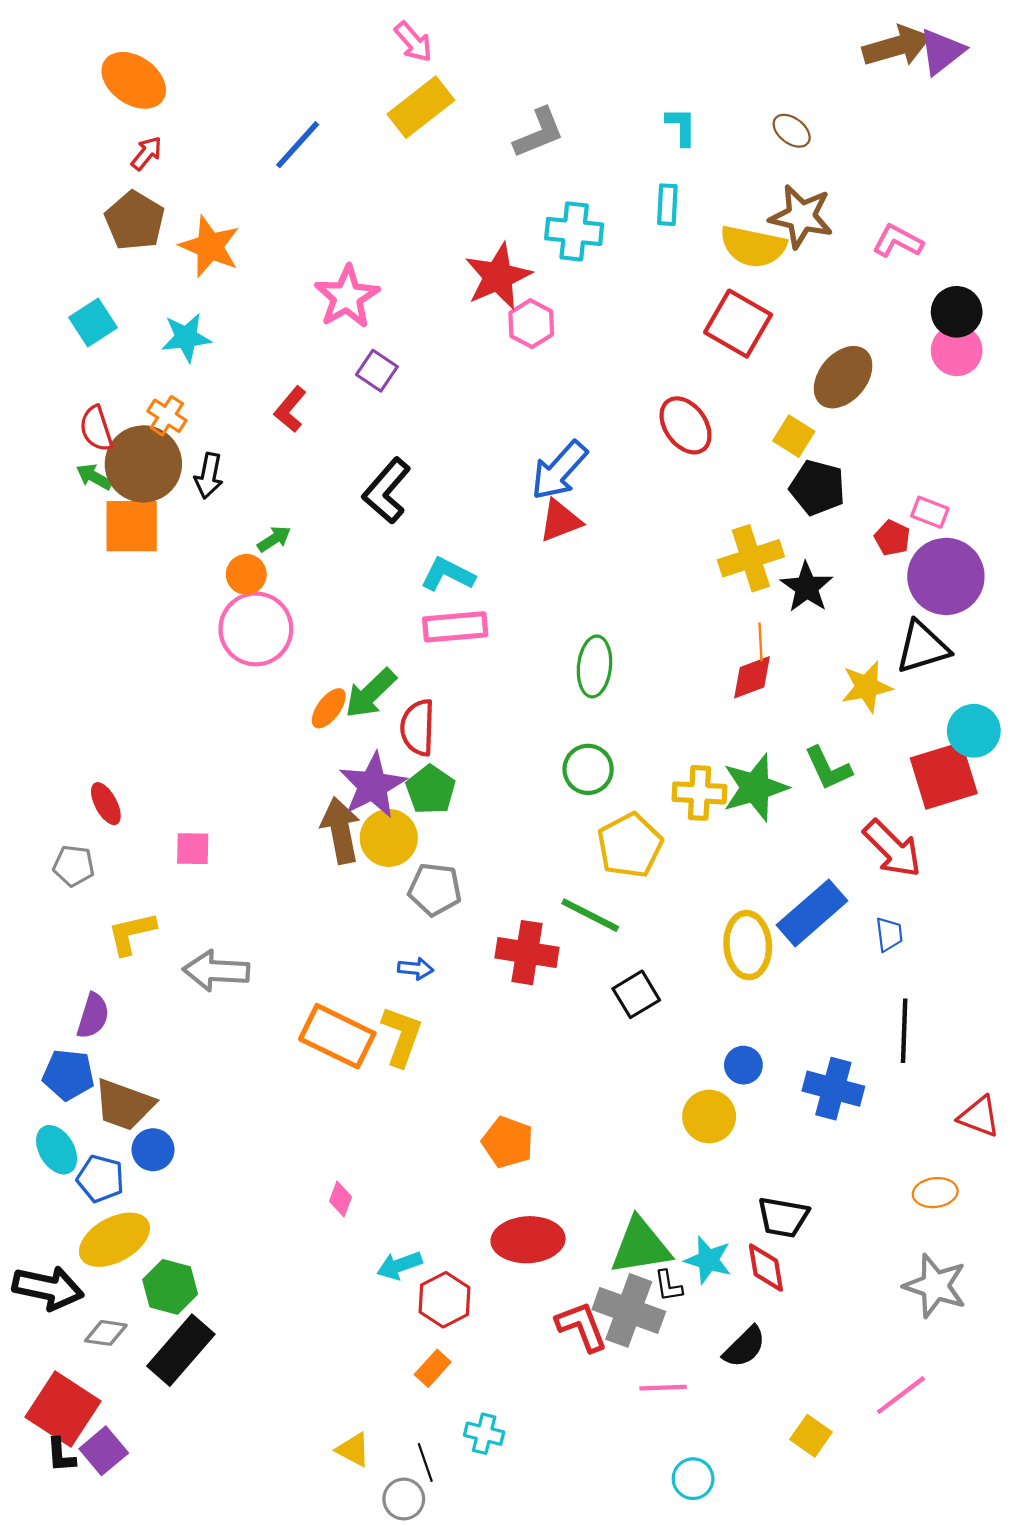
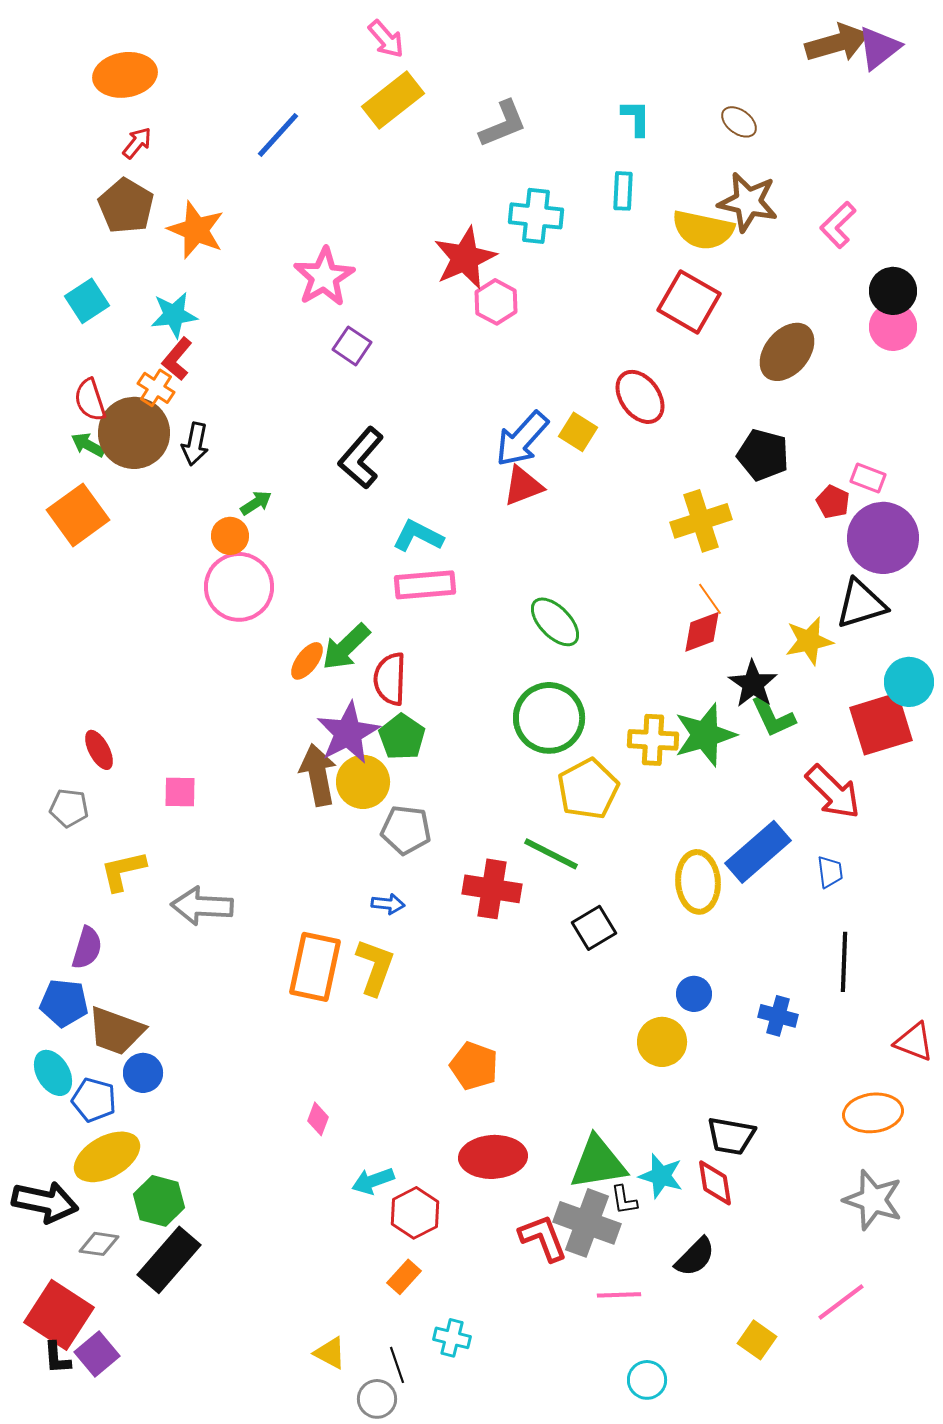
orange ellipse: (134, 80) -> (125, 75), turned -44
pink L-shape: (898, 241) -> (838, 225), turned -72
red L-shape: (290, 409) -> (177, 359), moved
yellow square: (794, 436) -> (578, 432), moved
orange square: (132, 526) -> (78, 515), moved, turned -36
black star: (807, 587) -> (753, 684), moved
orange line: (761, 642) -> (710, 599), turned -32
green ellipse: (594, 666) -> (555, 622), turned -50
green circle: (588, 769) -> (549, 718), size x1.5
orange rectangle: (337, 1036) -> (315, 967), turned 76
blue cross: (833, 1089) -> (778, 1016), size x0.7
orange ellipse: (935, 1193) -> (873, 1113), size x1.4

